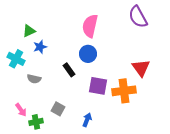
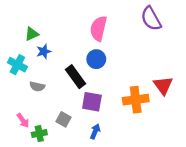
red triangle: (141, 68) -> (163, 85), moved
black rectangle: (69, 70) -> (75, 77), size x1.5
purple square: (98, 86) -> (92, 102), moved

